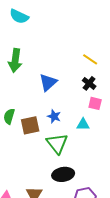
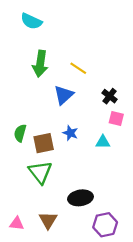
yellow line: (90, 59) -> (78, 68), moved
green arrow: (15, 60) -> (40, 64), moved
green triangle: (57, 143) -> (40, 172), moved

